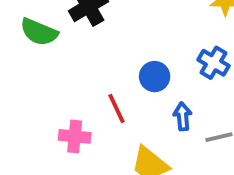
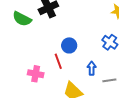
blue circle: (155, 77) -> (69, 45), moved

